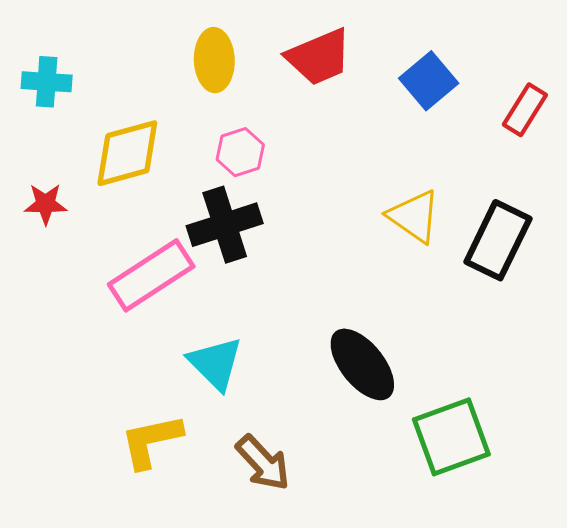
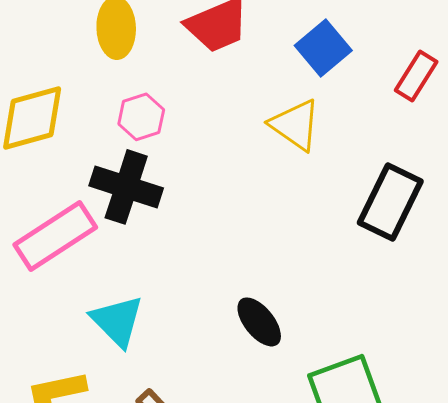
yellow triangle: (414, 216) -> (295, 125), moved
black cross: (225, 225) -> (126, 187), turned 36
black ellipse: (362, 364) -> (259, 322), size x0.7

